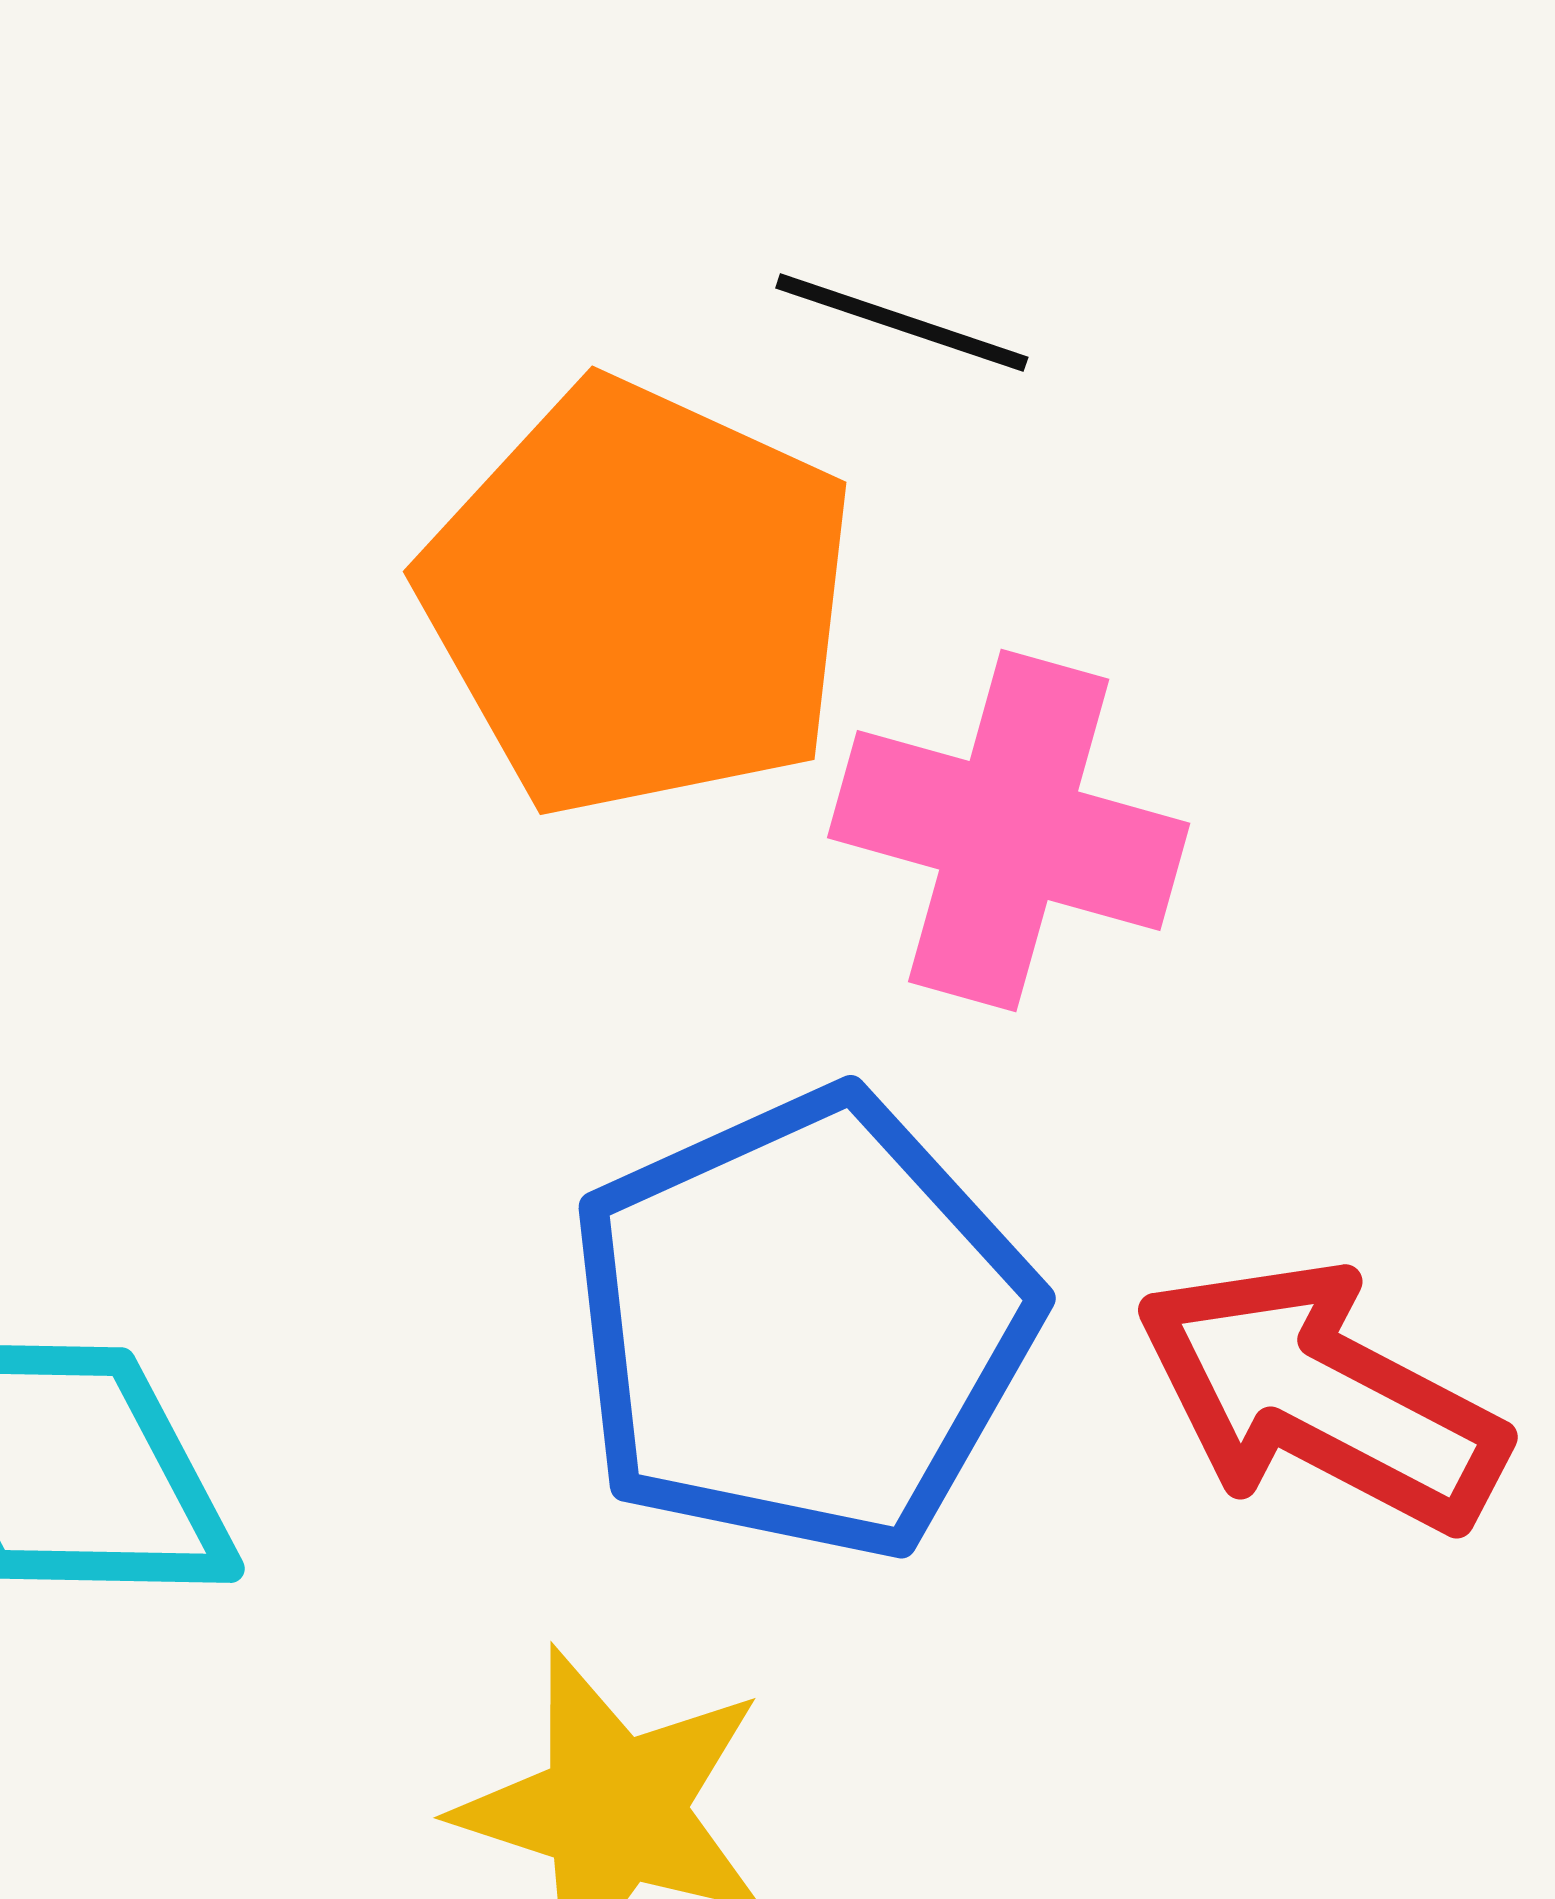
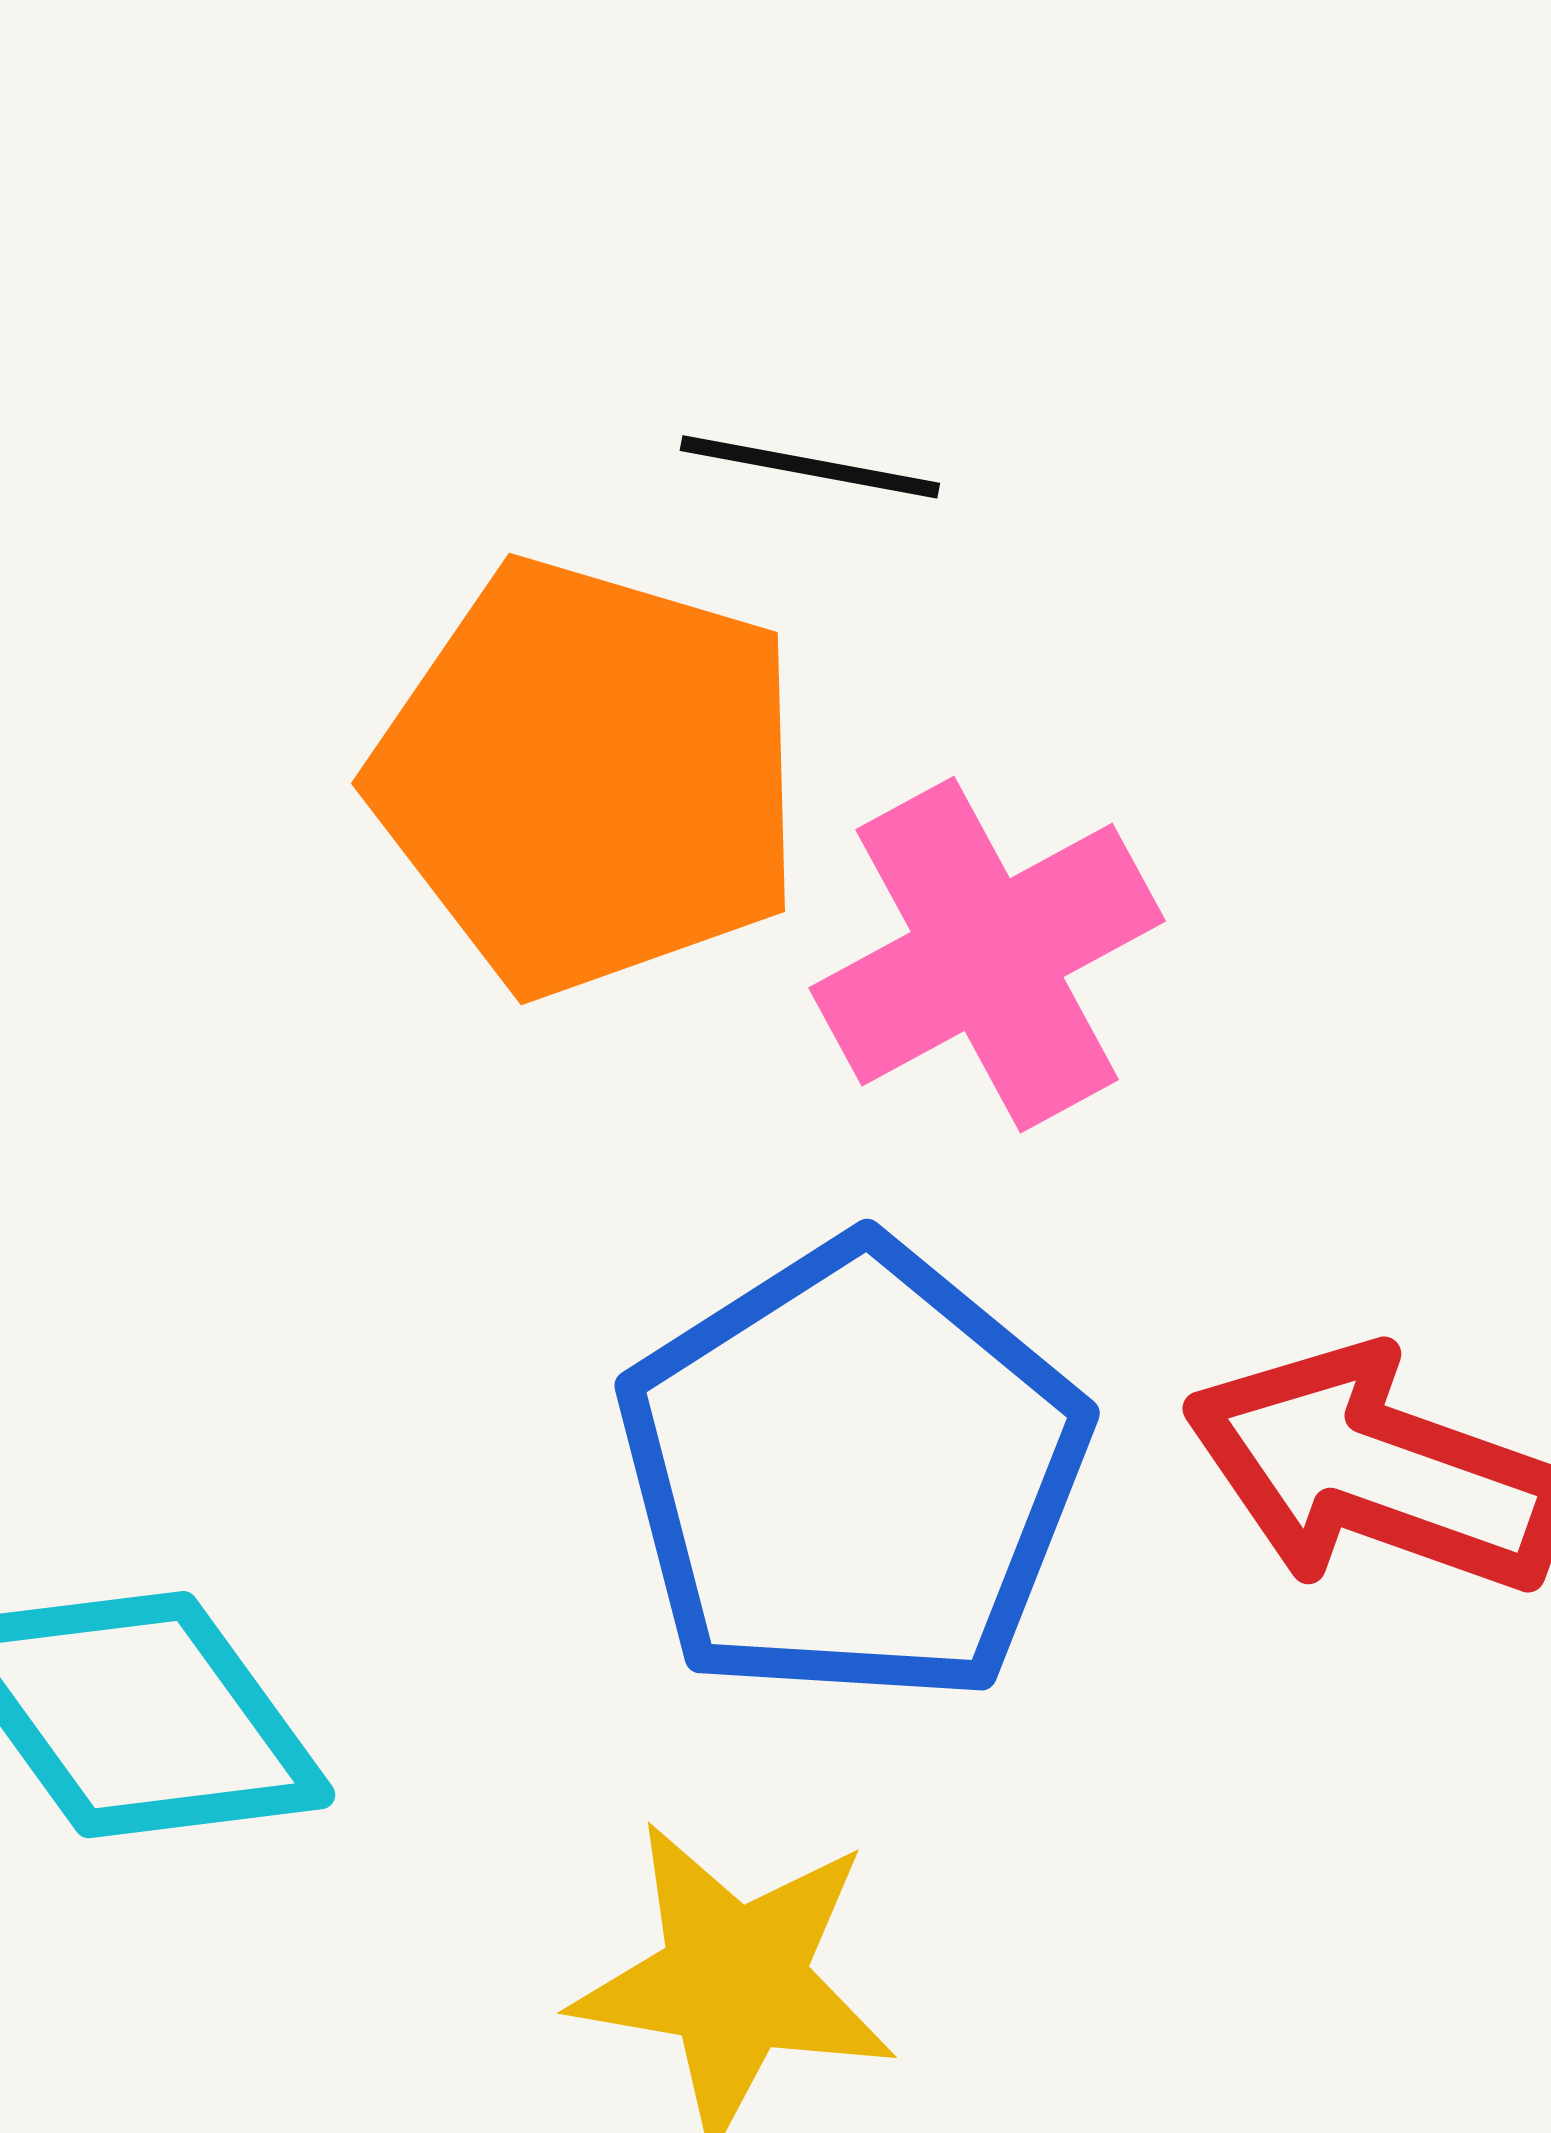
pink cross: (1009, 831) -> (987, 955), turned -36

